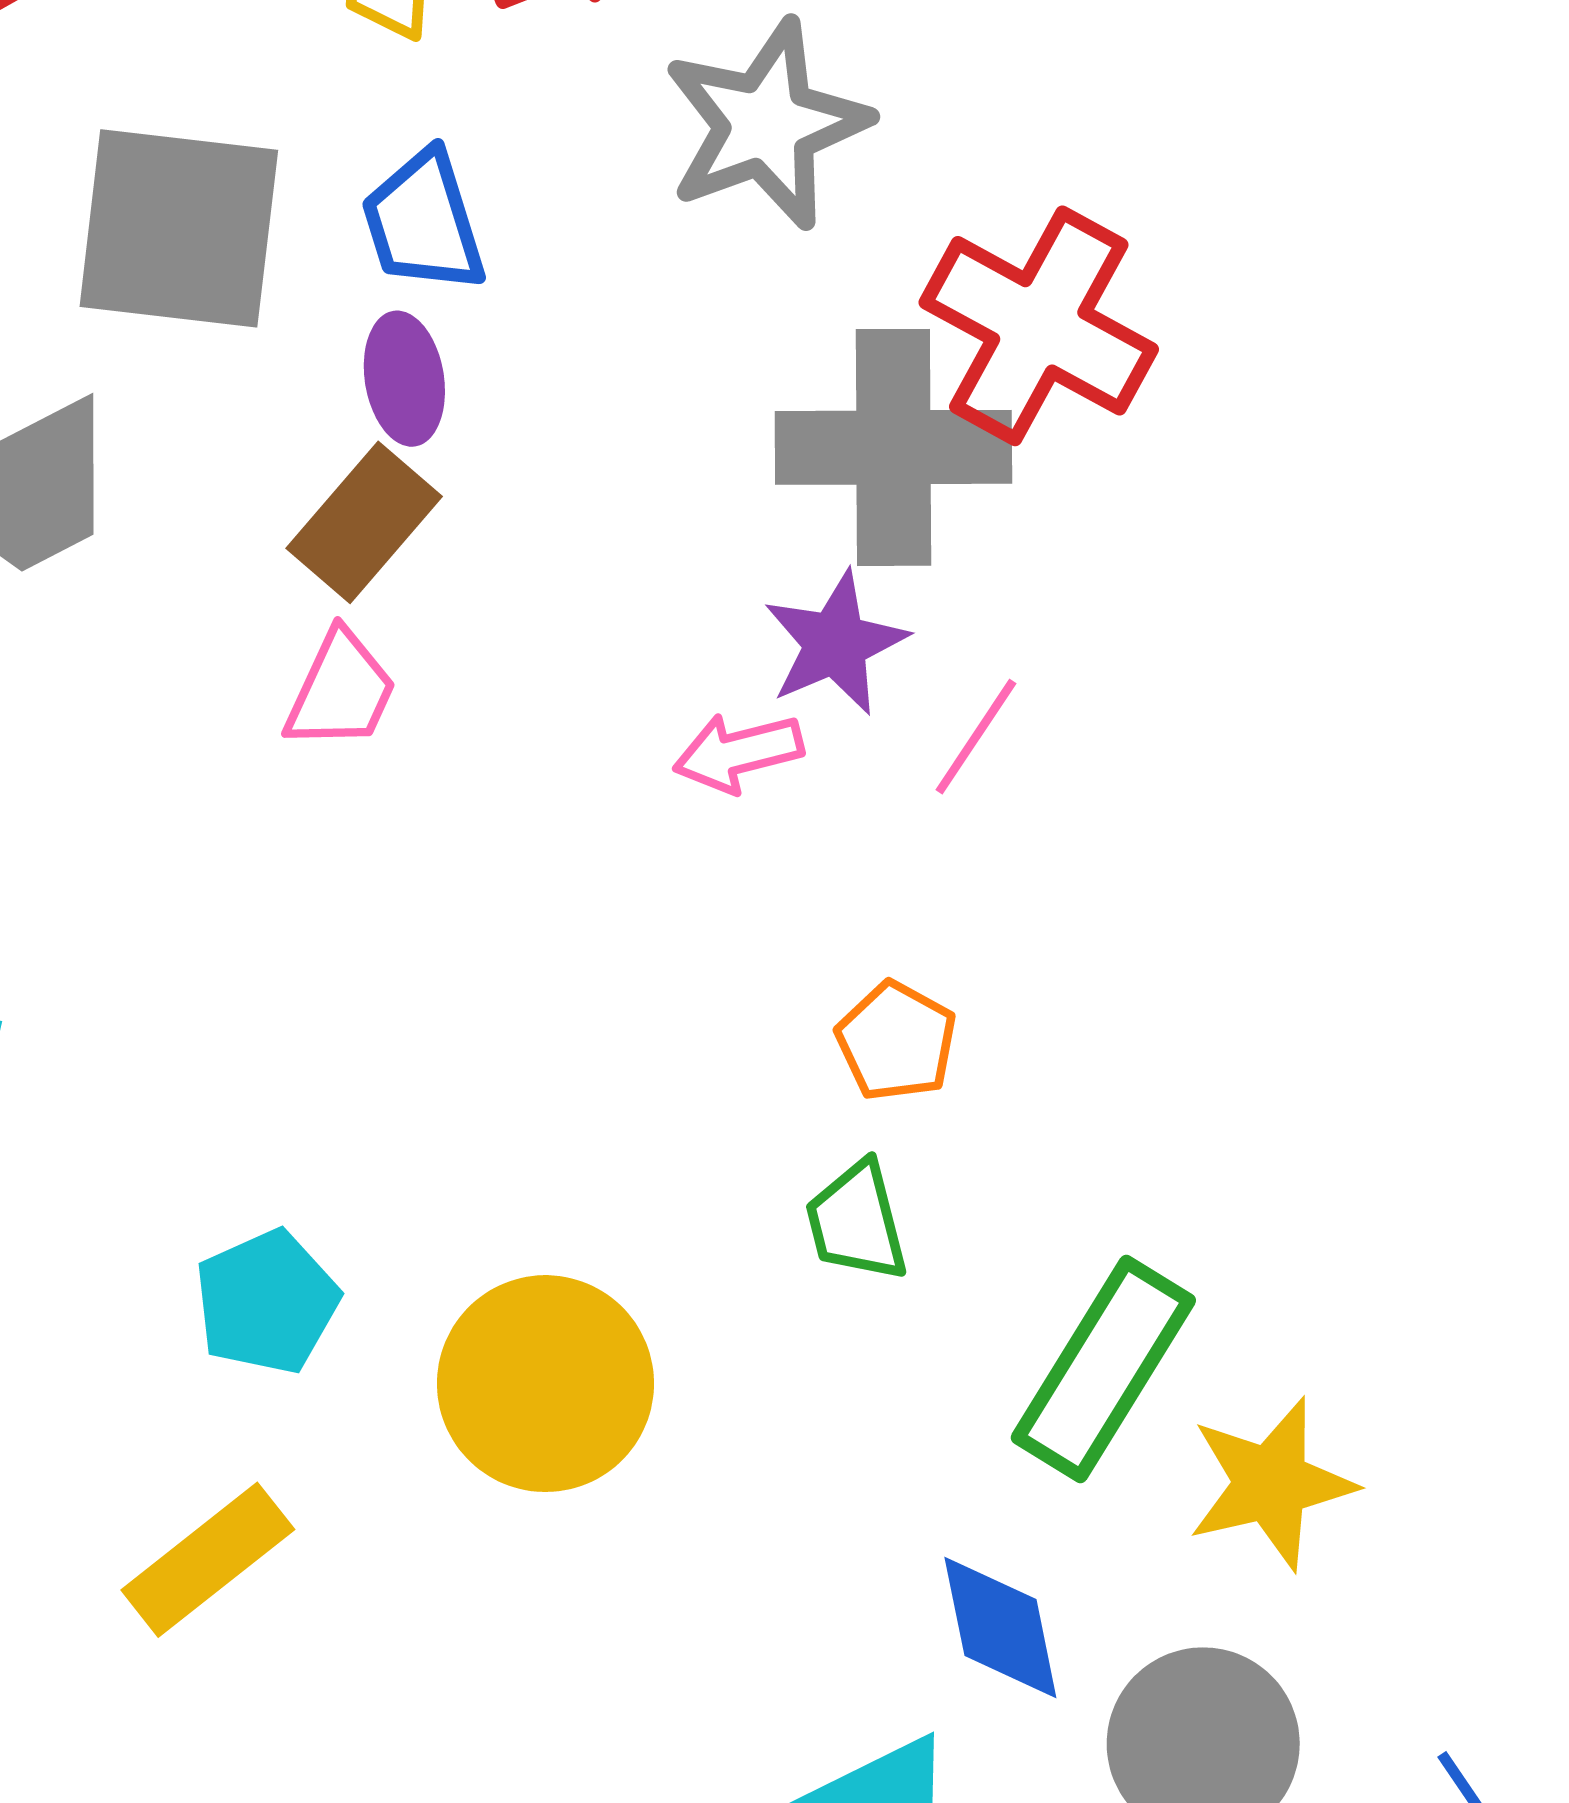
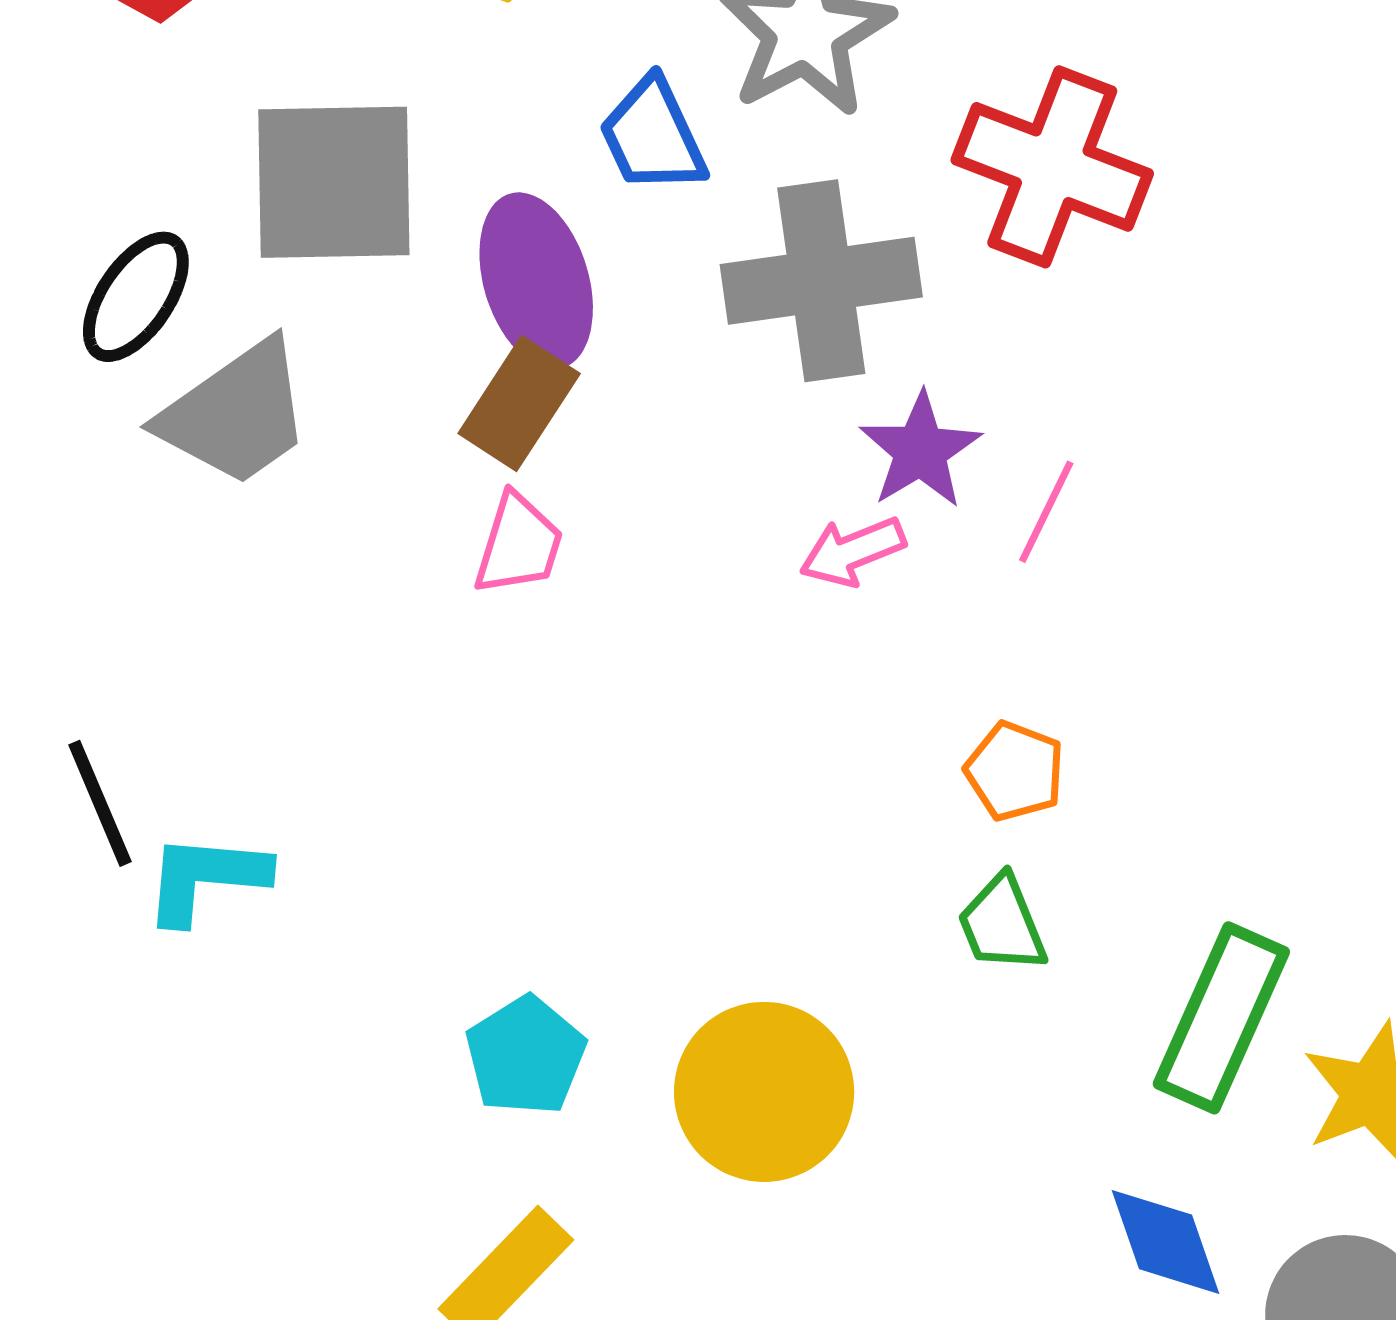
blue trapezoid: (423, 222) -> (653, 136), moved
purple ellipse: (404, 379) -> (536, 281), size x1.6
gray cross: (893, 447) -> (821, 281), moved

